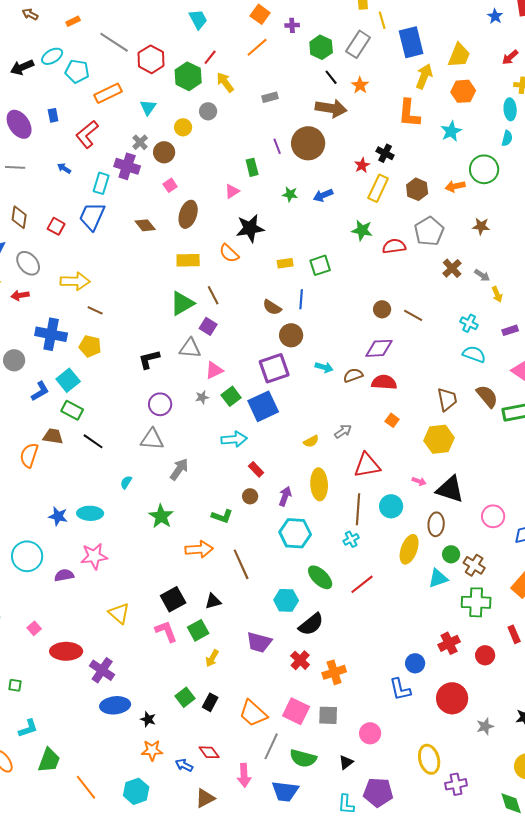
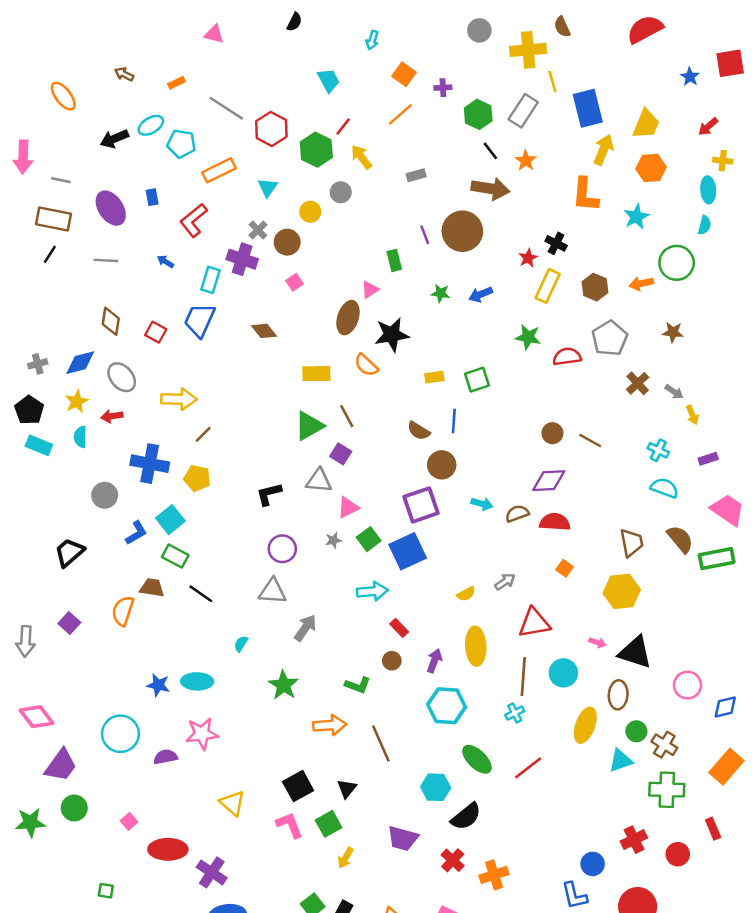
brown ellipse: (188, 214) -> (348, 318), moved
brown line: (95, 310) -> (203, 434), turned -70
black triangle: (213, 601) -> (347, 788), turned -36

